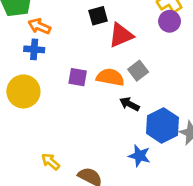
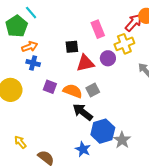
purple circle: (170, 21) -> (108, 58), moved
orange arrow: (39, 26) -> (30, 47), turned 126
blue cross: (34, 49) -> (33, 63), moved
black arrow: (129, 104) -> (83, 112), size x1.5

